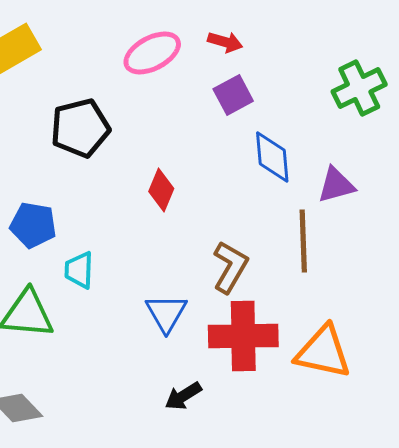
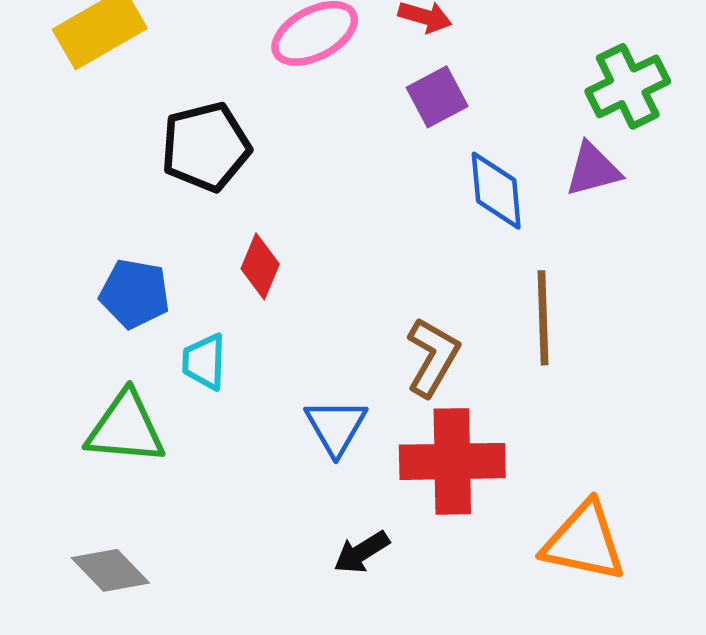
purple triangle: (336, 185) -> (593, 170), moved
red diamond: (161, 190) -> (260, 266), moved
orange triangle: (323, 352) -> (584, 542), moved

